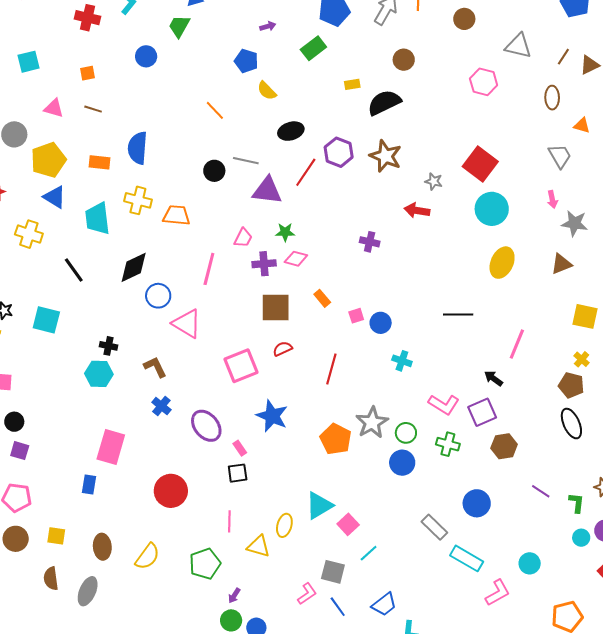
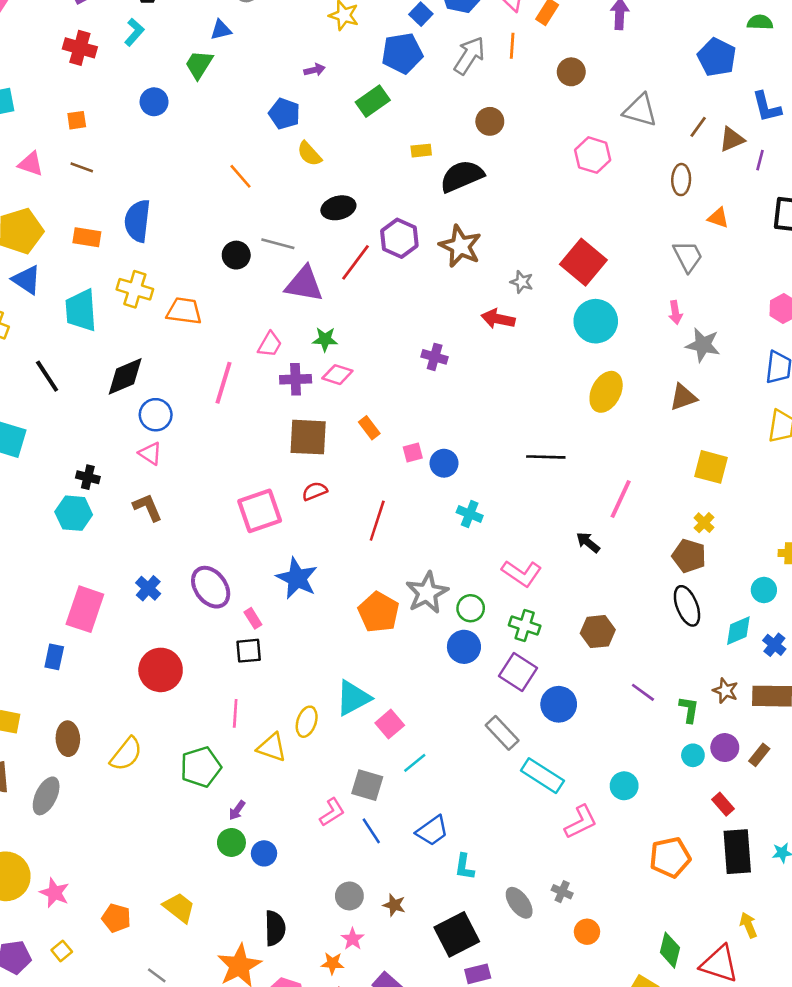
pink triangle: (187, 324) -> (150, 454), moved, size x0.6
blue cross: (161, 406) -> (148, 588), moved
purple square: (482, 412) -> (518, 672), moved, turned -36

